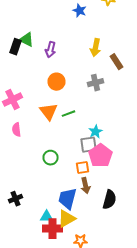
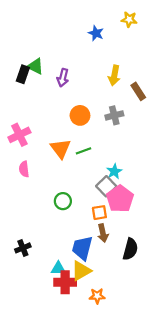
orange circle: (56, 82) -> (80, 115), moved
gray square: (88, 145) -> (106, 186), turned -36

